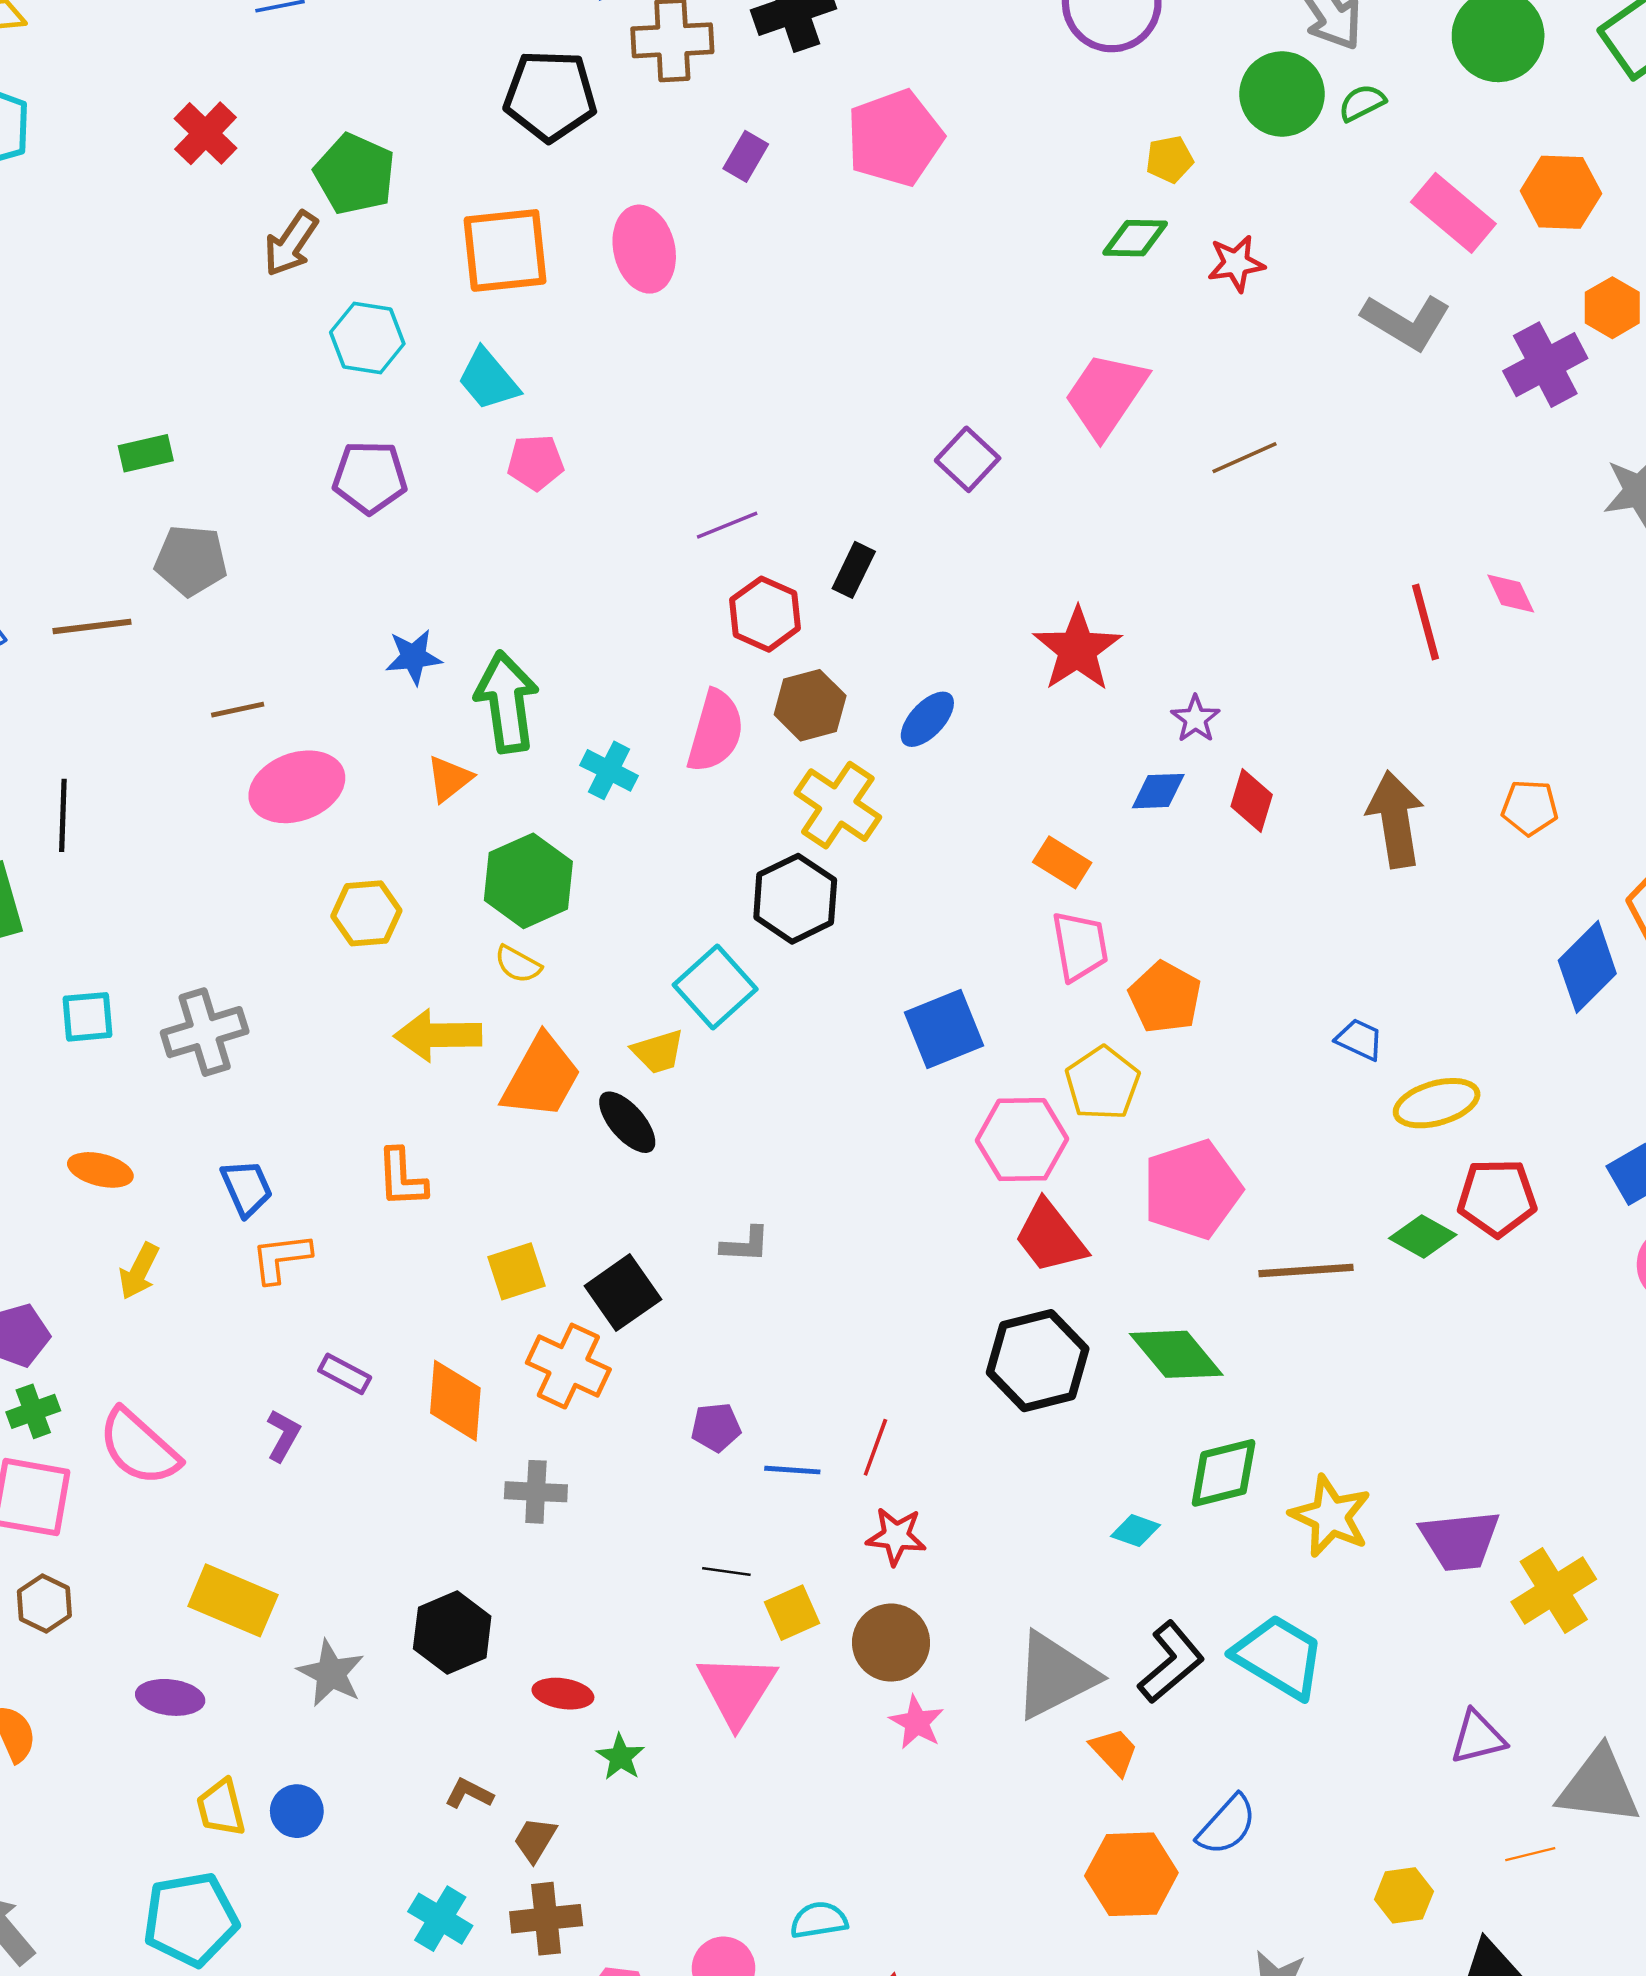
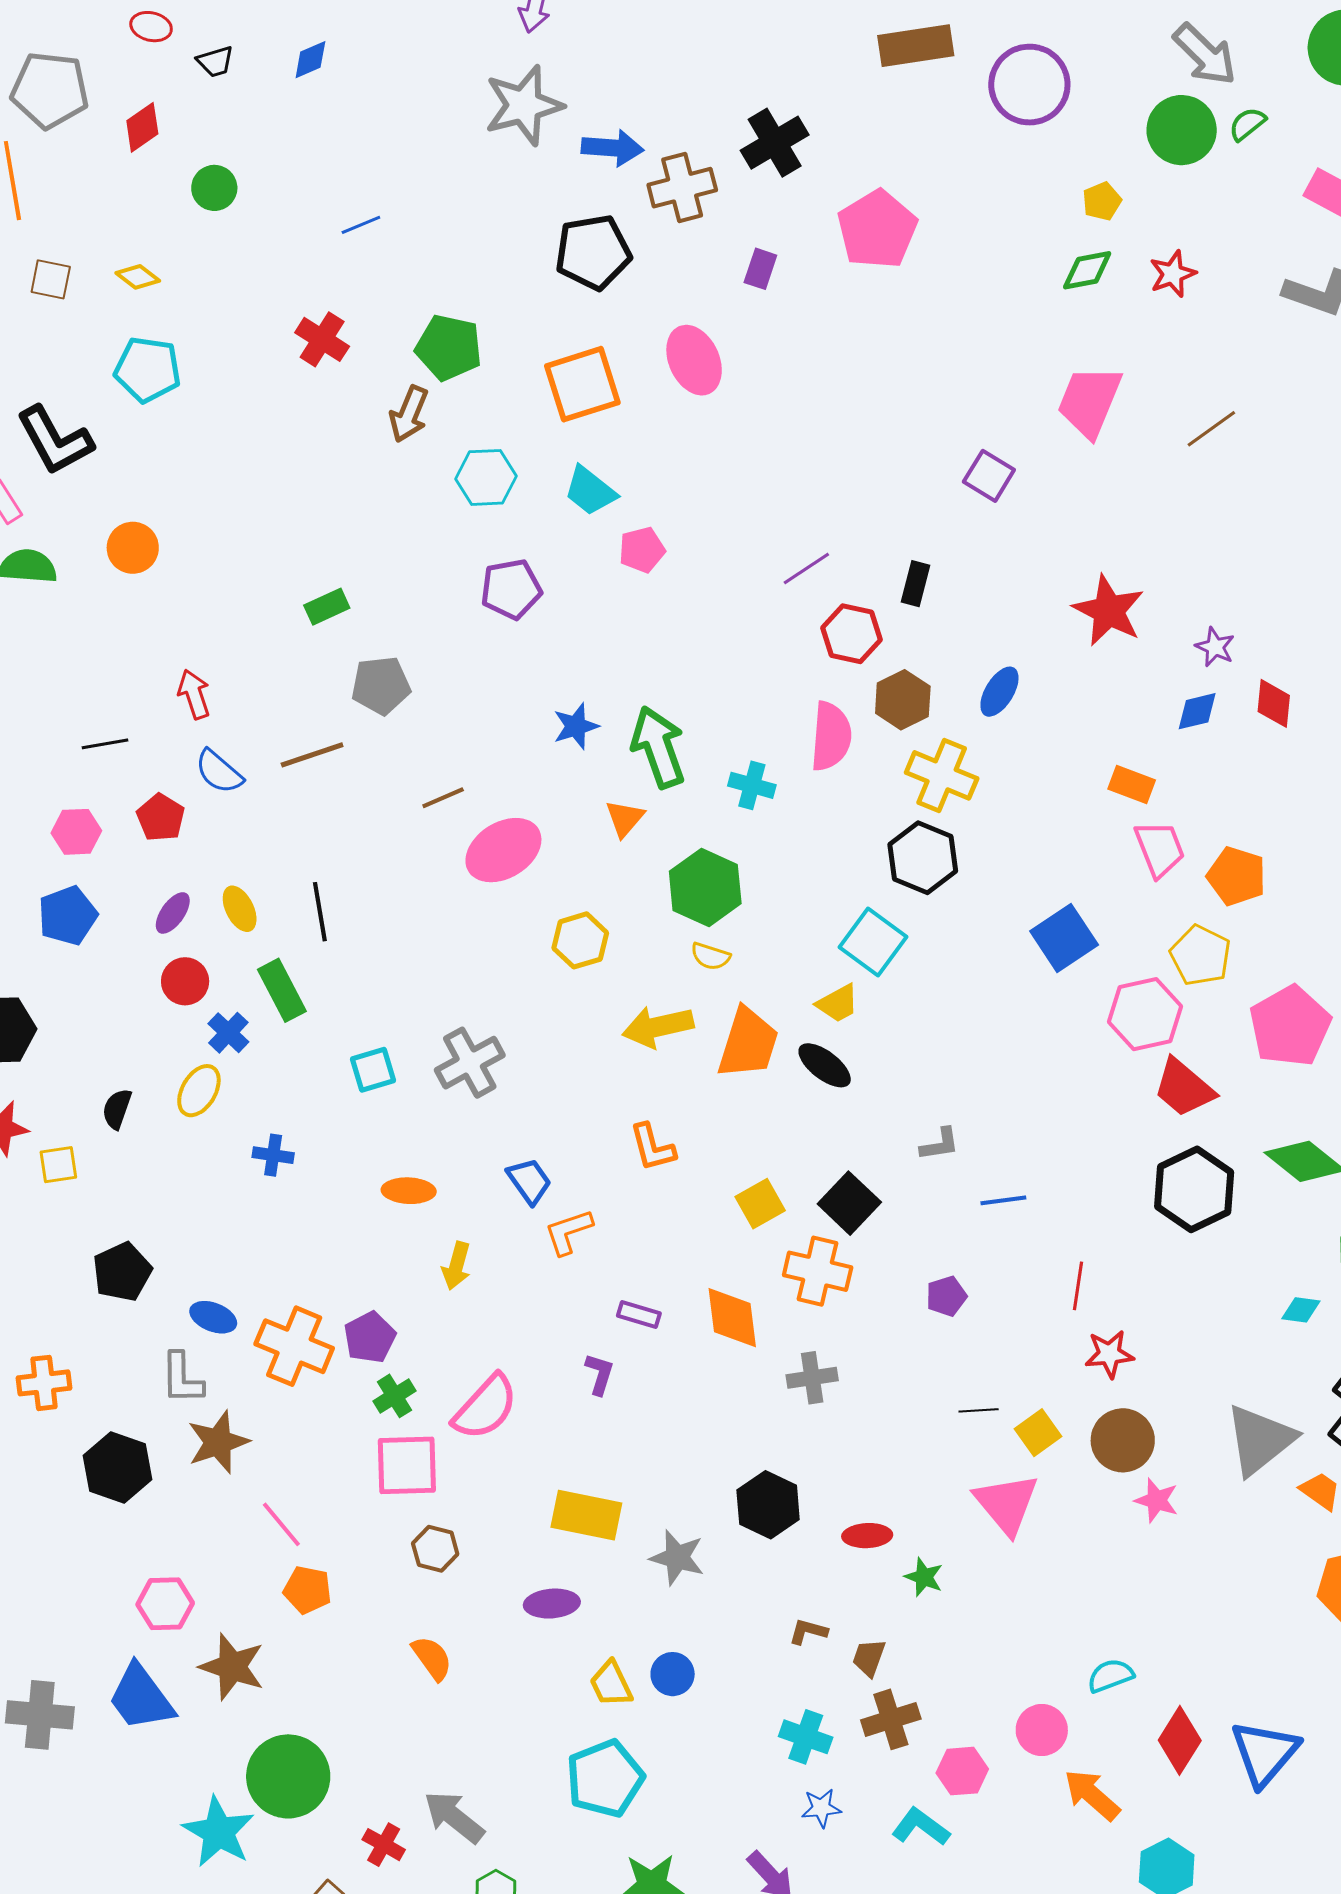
pink semicircle: (139, 1447) -> (485, 1407), turned -78
blue line: (792, 1470) -> (1003, 1200), moved

